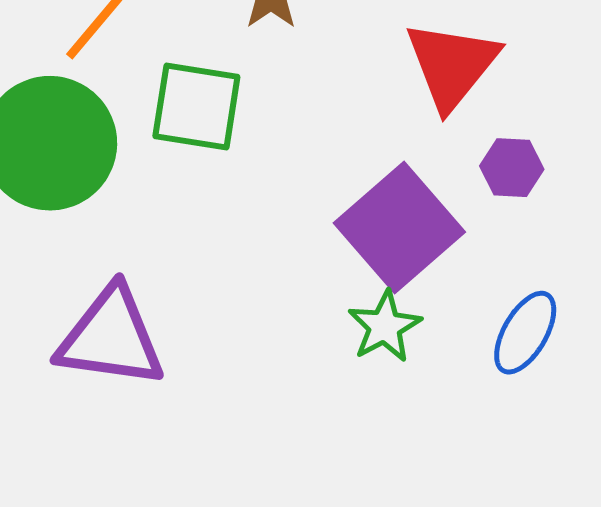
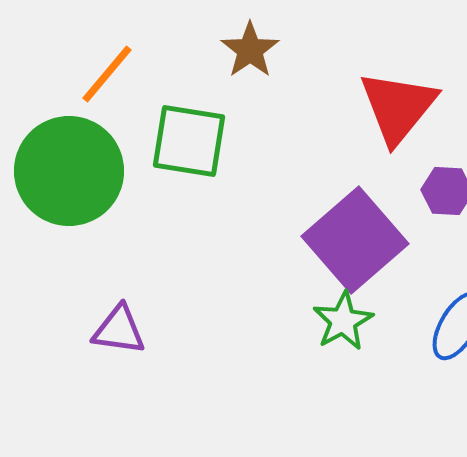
purple triangle: (111, 338) -> (119, 330), size x0.6

